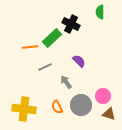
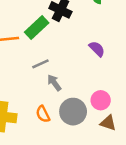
purple semicircle: (79, 61) -> (97, 49), moved
gray line: (45, 67) -> (40, 64), moved

